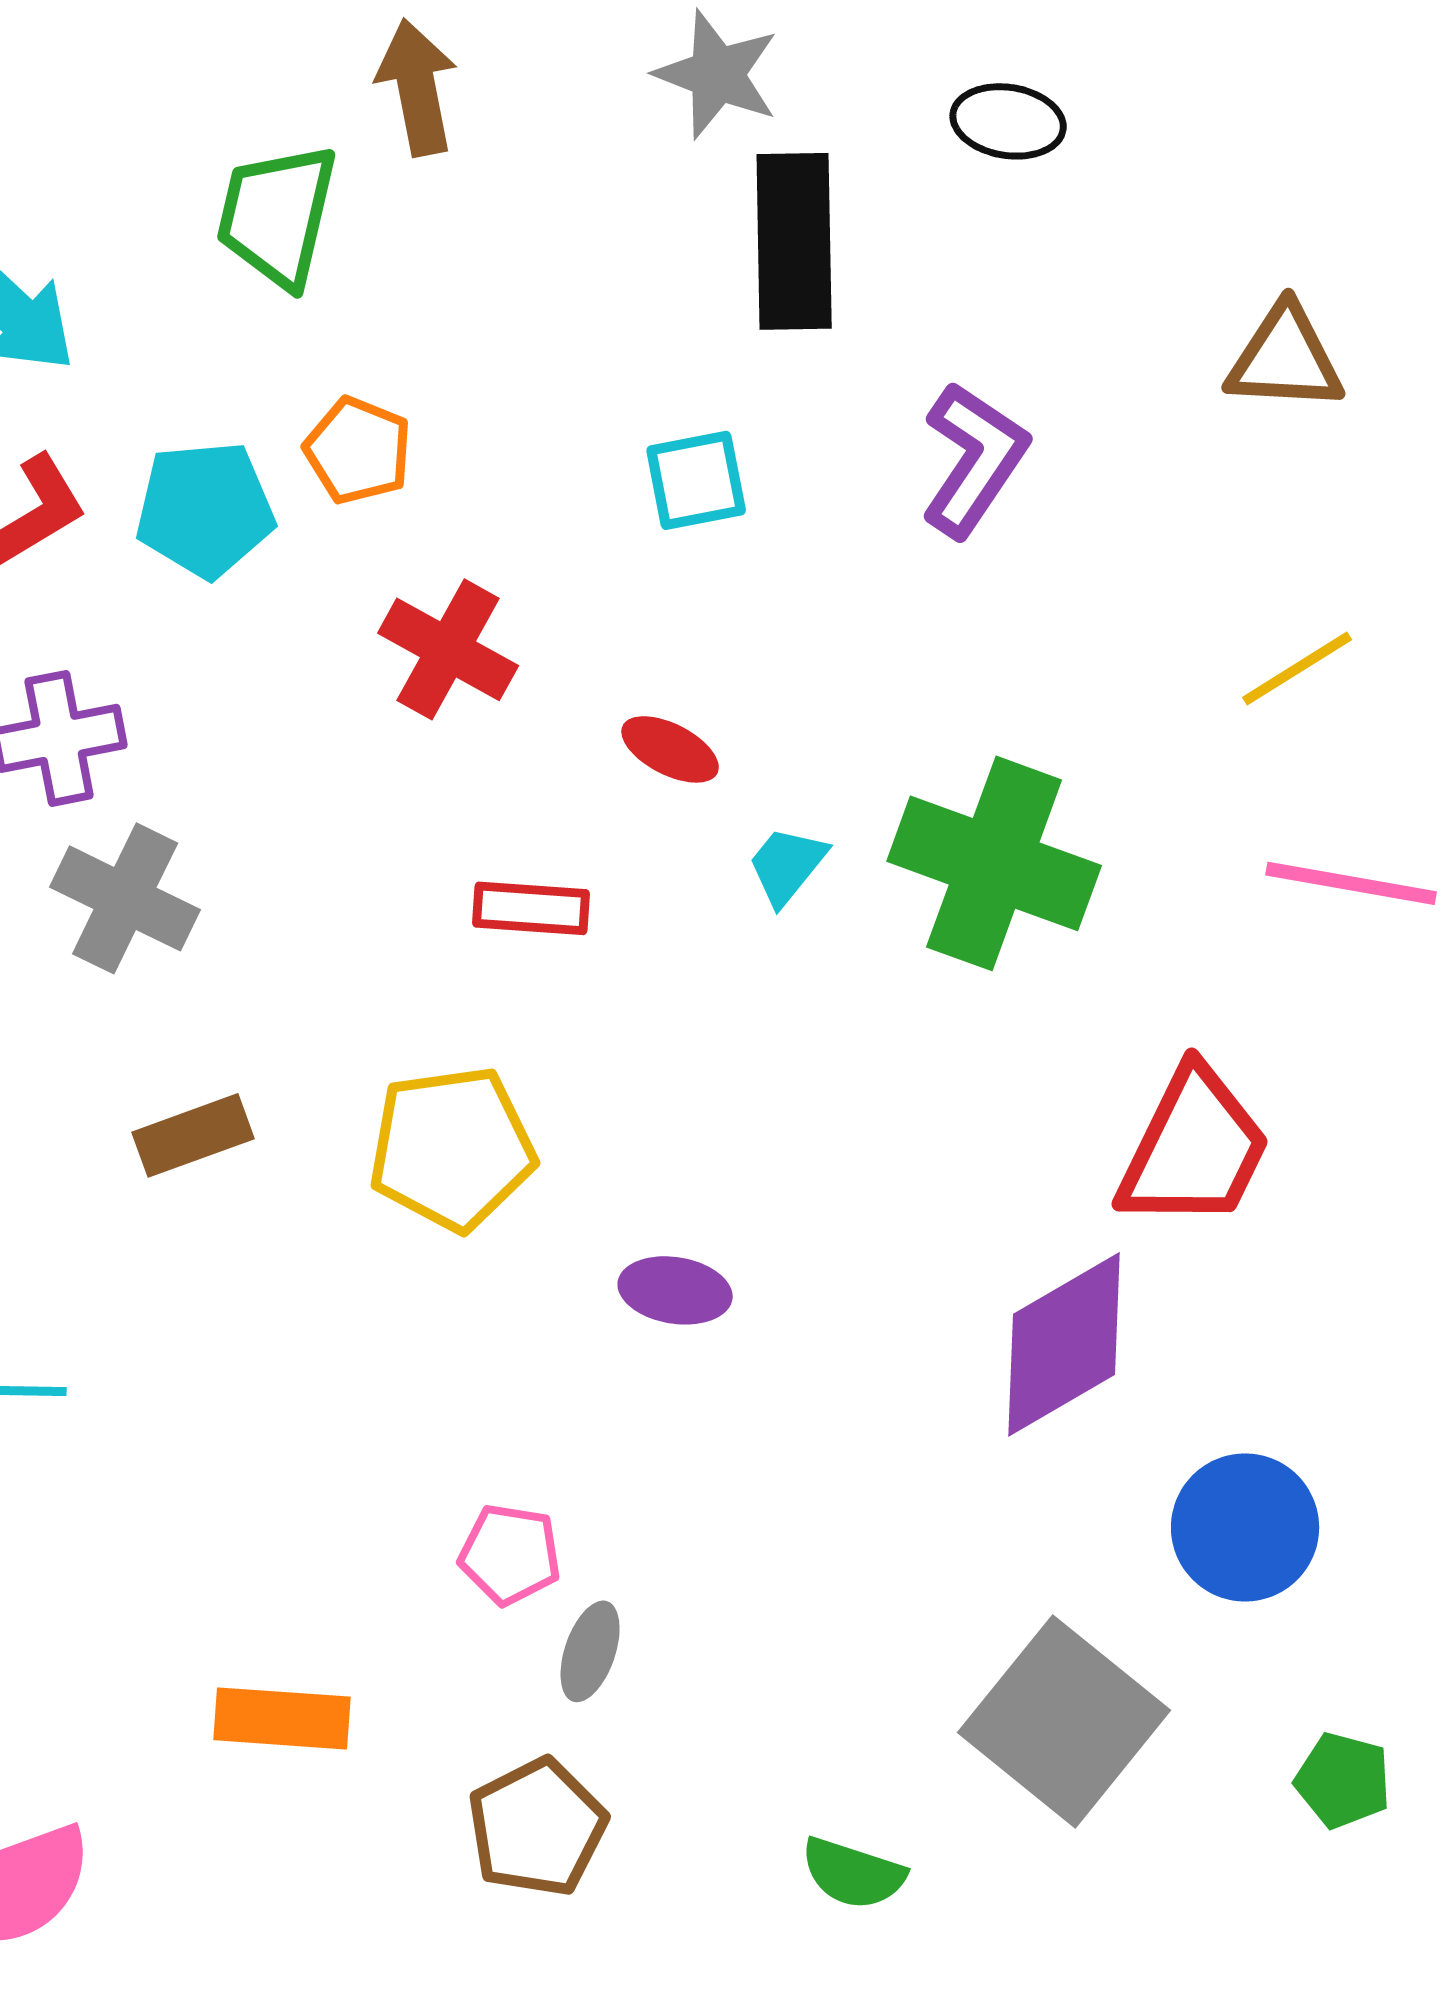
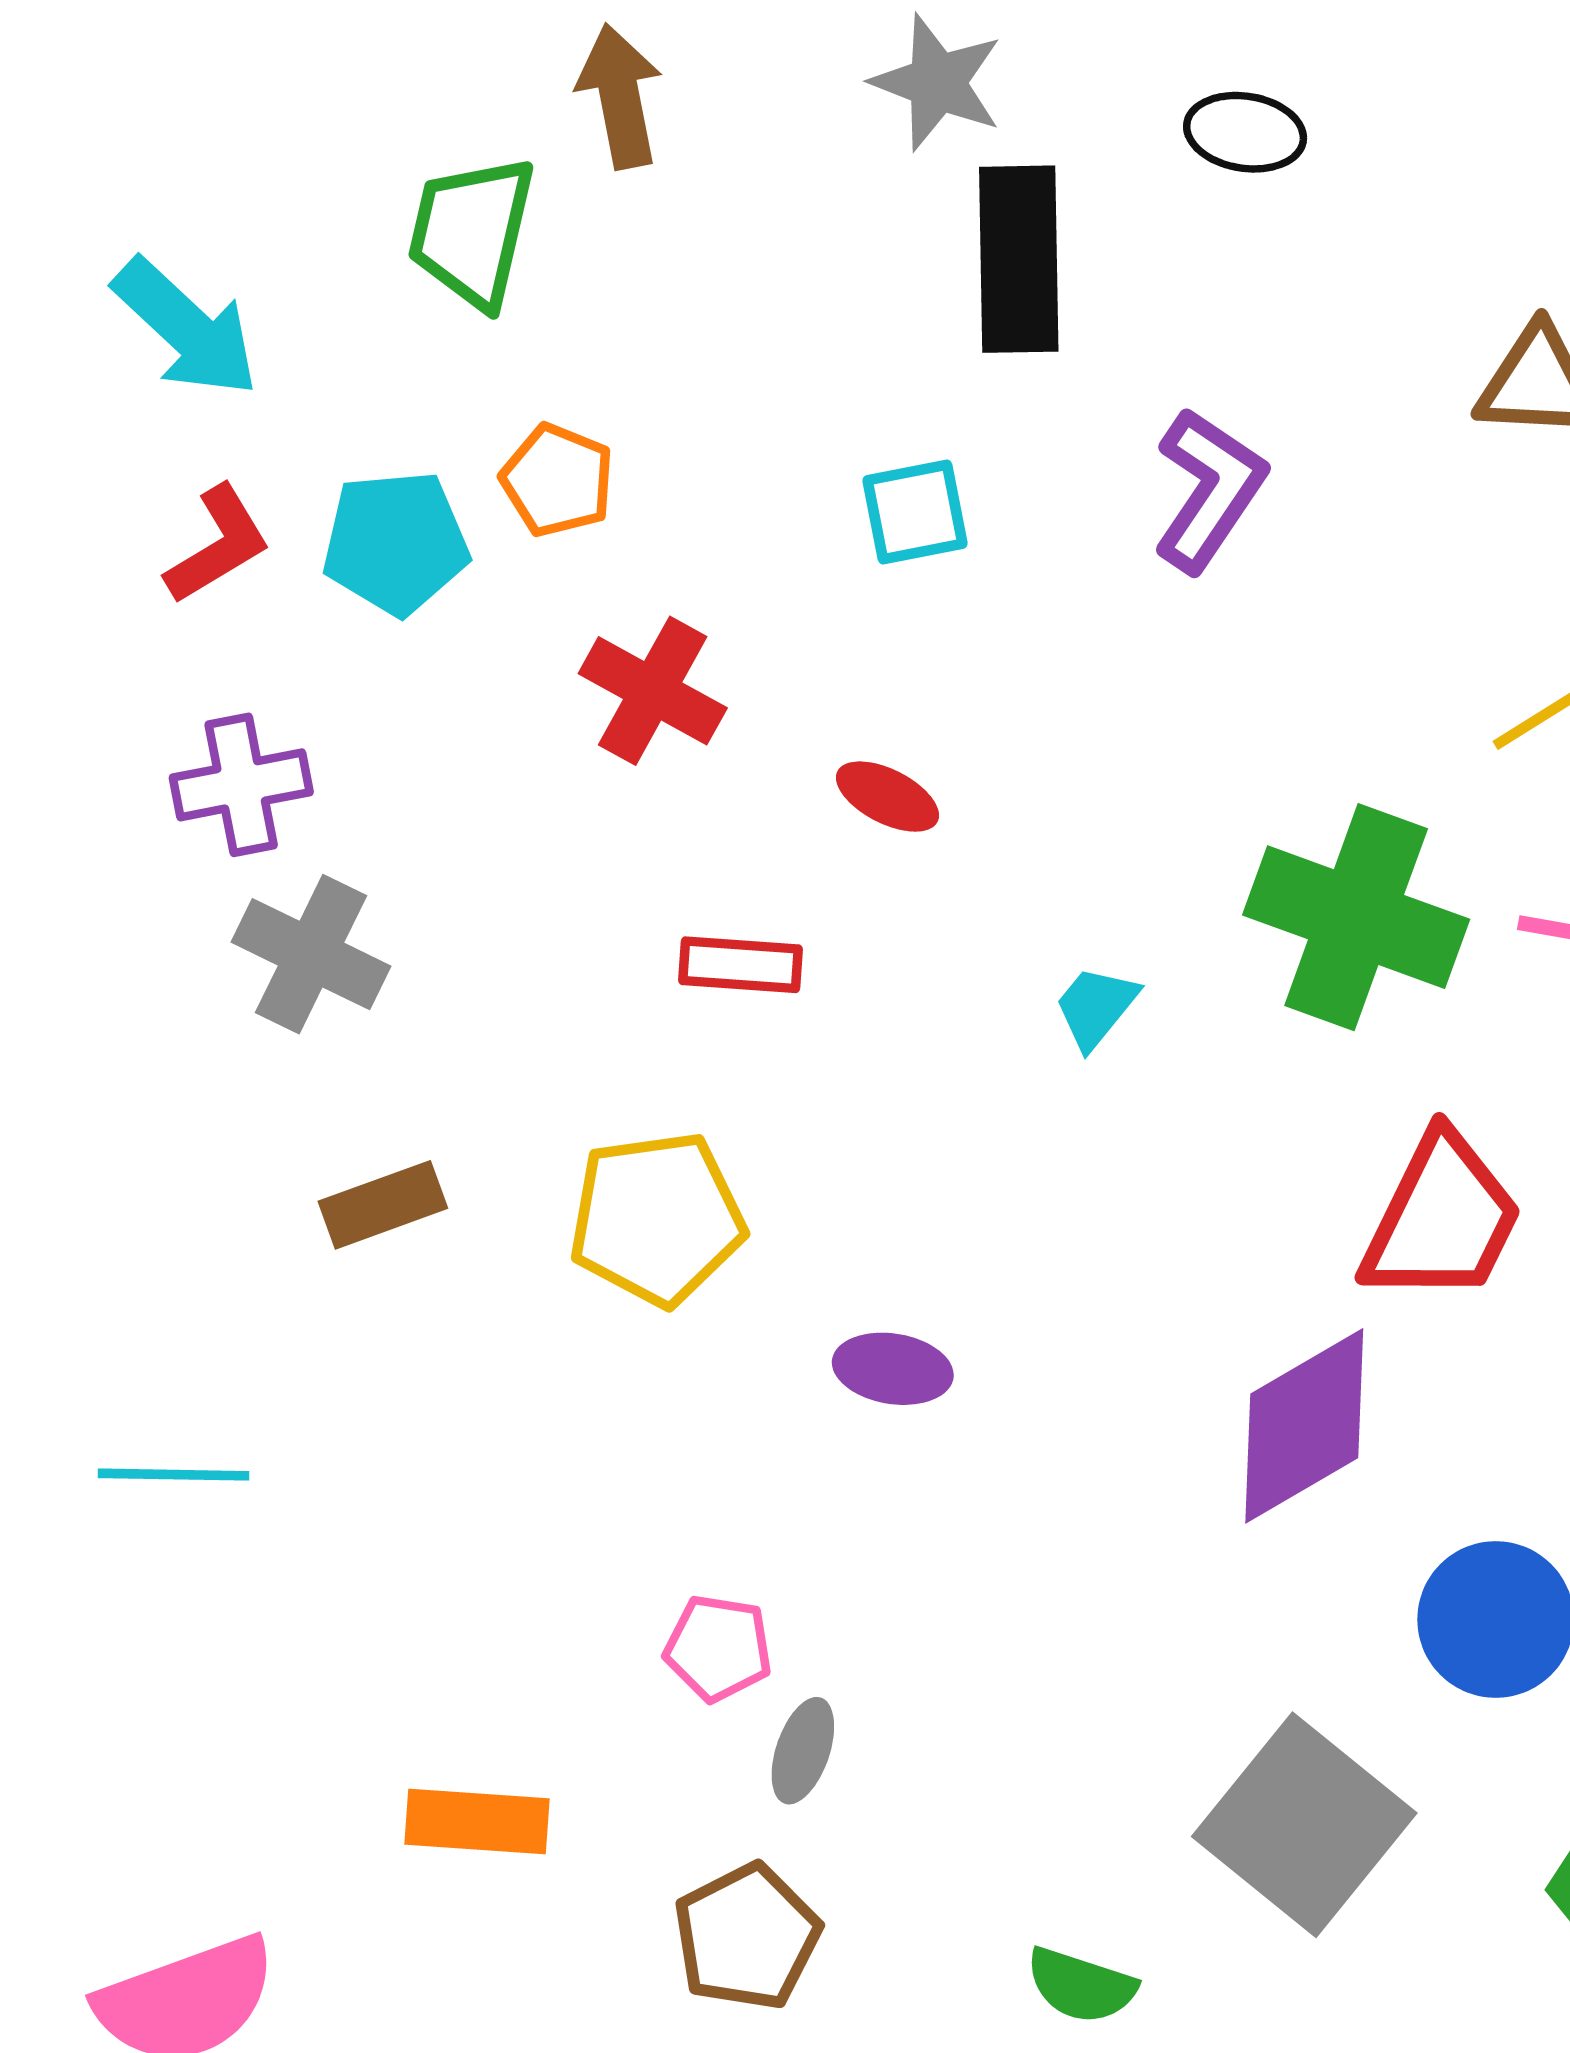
green cross: (994, 863) -> (1356, 917), moved
cyan trapezoid: (787, 865) -> (1096, 1007), moved

